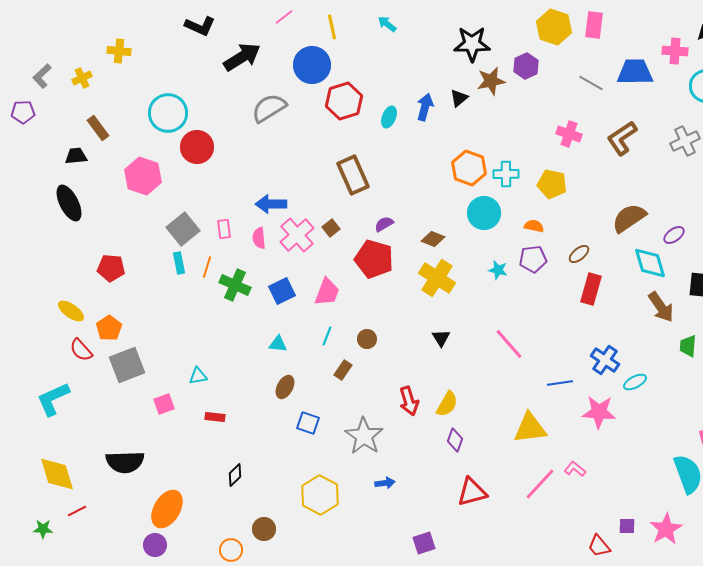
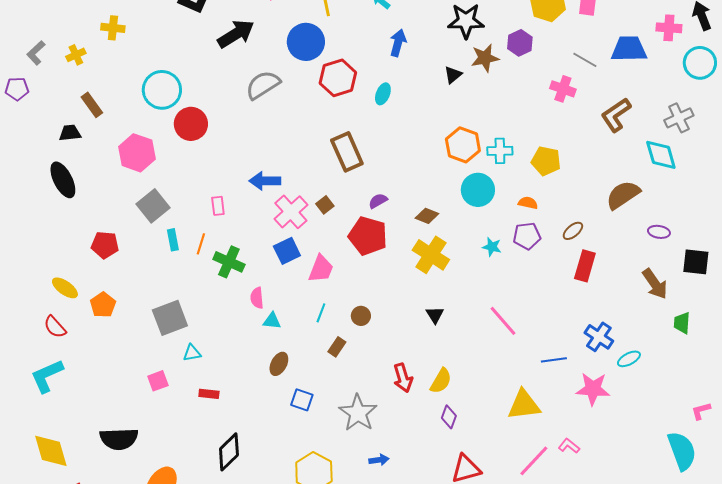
blue arrow: (425, 107) -> (398, 43), moved
pink cross: (569, 134) -> (563, 89), moved
gray square: (183, 229) -> (153, 206), moved
purple ellipse: (674, 235) -> (659, 232), moved, turned 45
pink semicircle: (259, 238) -> (257, 298), moved
cyan diamond: (650, 263) -> (661, 155), moved
blue square: (282, 291) -> (287, 251), moved
red semicircle: (81, 350) -> (55, 327), moved
gray square: (127, 365) -> (170, 318), moved
black diamond: (235, 475) -> (229, 452), size x1.6

